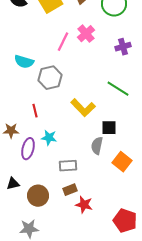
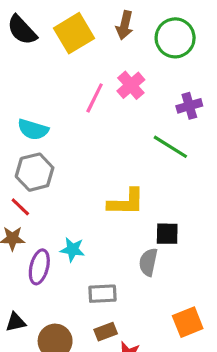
gray hexagon: (50, 78) -> (35, 172), moved
green line: (118, 89) -> (170, 147), moved
yellow L-shape: (83, 108) -> (126, 202), turned -45
red line: (35, 111) -> (20, 207), moved, turned -32
orange square: (122, 162) -> (188, 322), moved, turned 30

